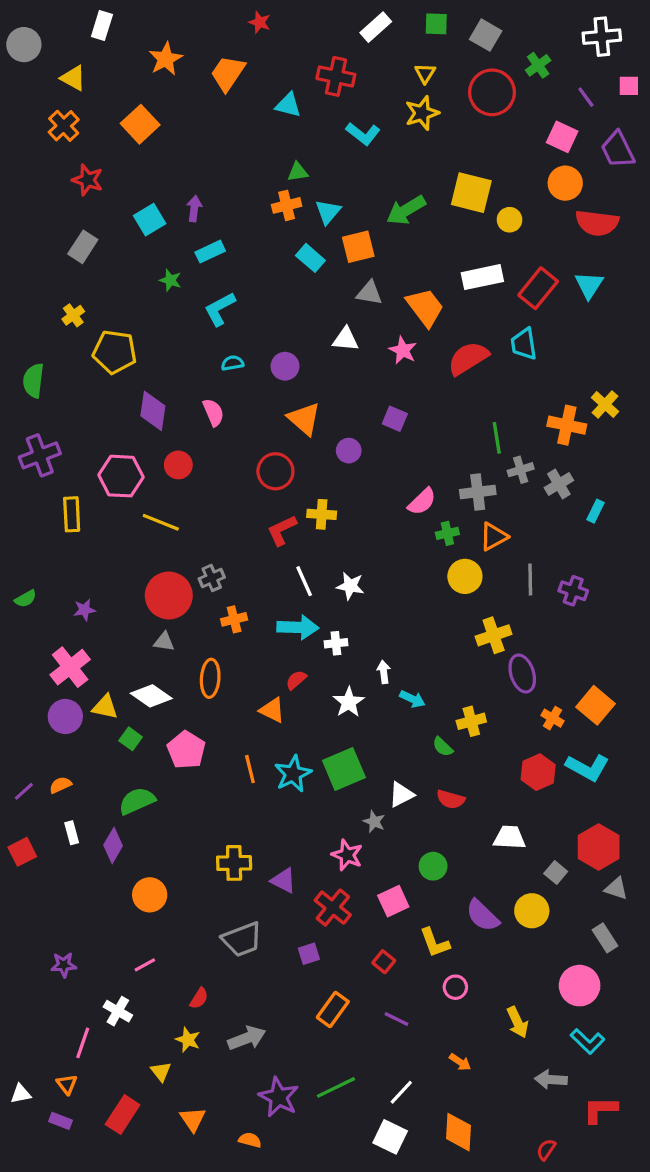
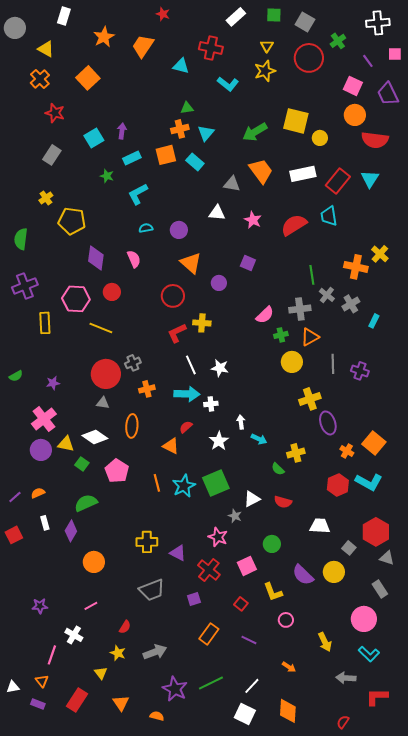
orange square: (358, 247) -> (166, 155), moved
orange trapezoid: (425, 307) -> (261, 171), moved
gray cross: (521, 470) -> (327, 295), turned -35

